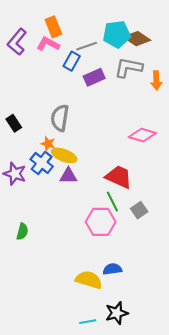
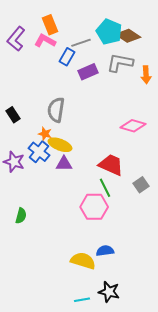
cyan pentagon: (117, 34) -> (109, 32), turned 30
gray square: (139, 210) -> (141, 185), moved
black star: (117, 313) -> (109, 292), turned 30

